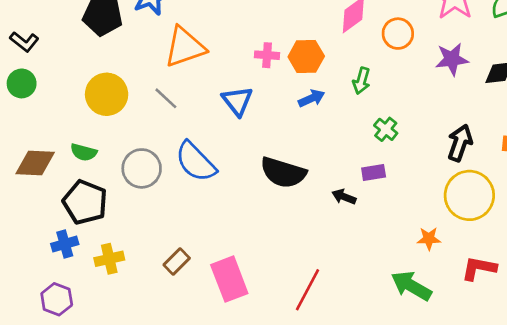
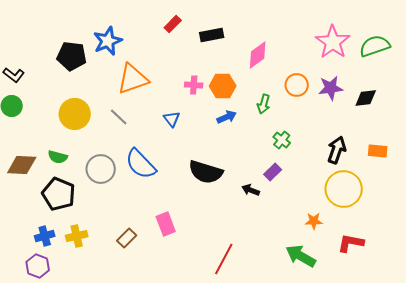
orange circle: (398, 34) -> (297, 85), moved
blue triangle: (237, 101) -> (172, 119), size x0.7
purple rectangle: (374, 172) -> (273, 172), turned -36
blue cross: (65, 244) -> (45, 236), moved
pink rectangle: (229, 279) -> (166, 224), moved, size x0.7

